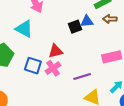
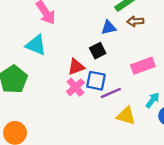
black square: (75, 27) -> (98, 51), moved
blue square: (33, 66) -> (96, 81), moved

